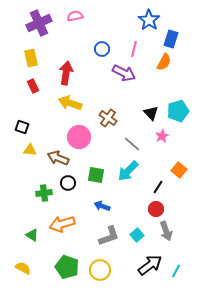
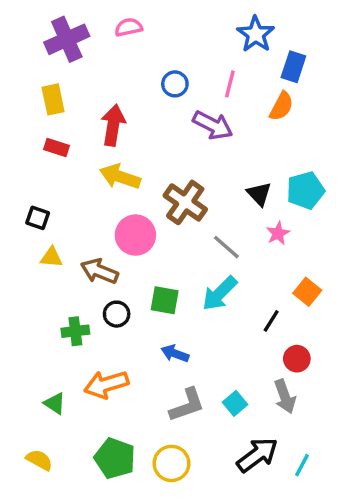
red rectangle: (33, 86) -> (56, 147), turned -48
brown cross: (108, 118) -> (185, 202), size x1.4
red circle: (156, 209) -> (297, 359), moved

